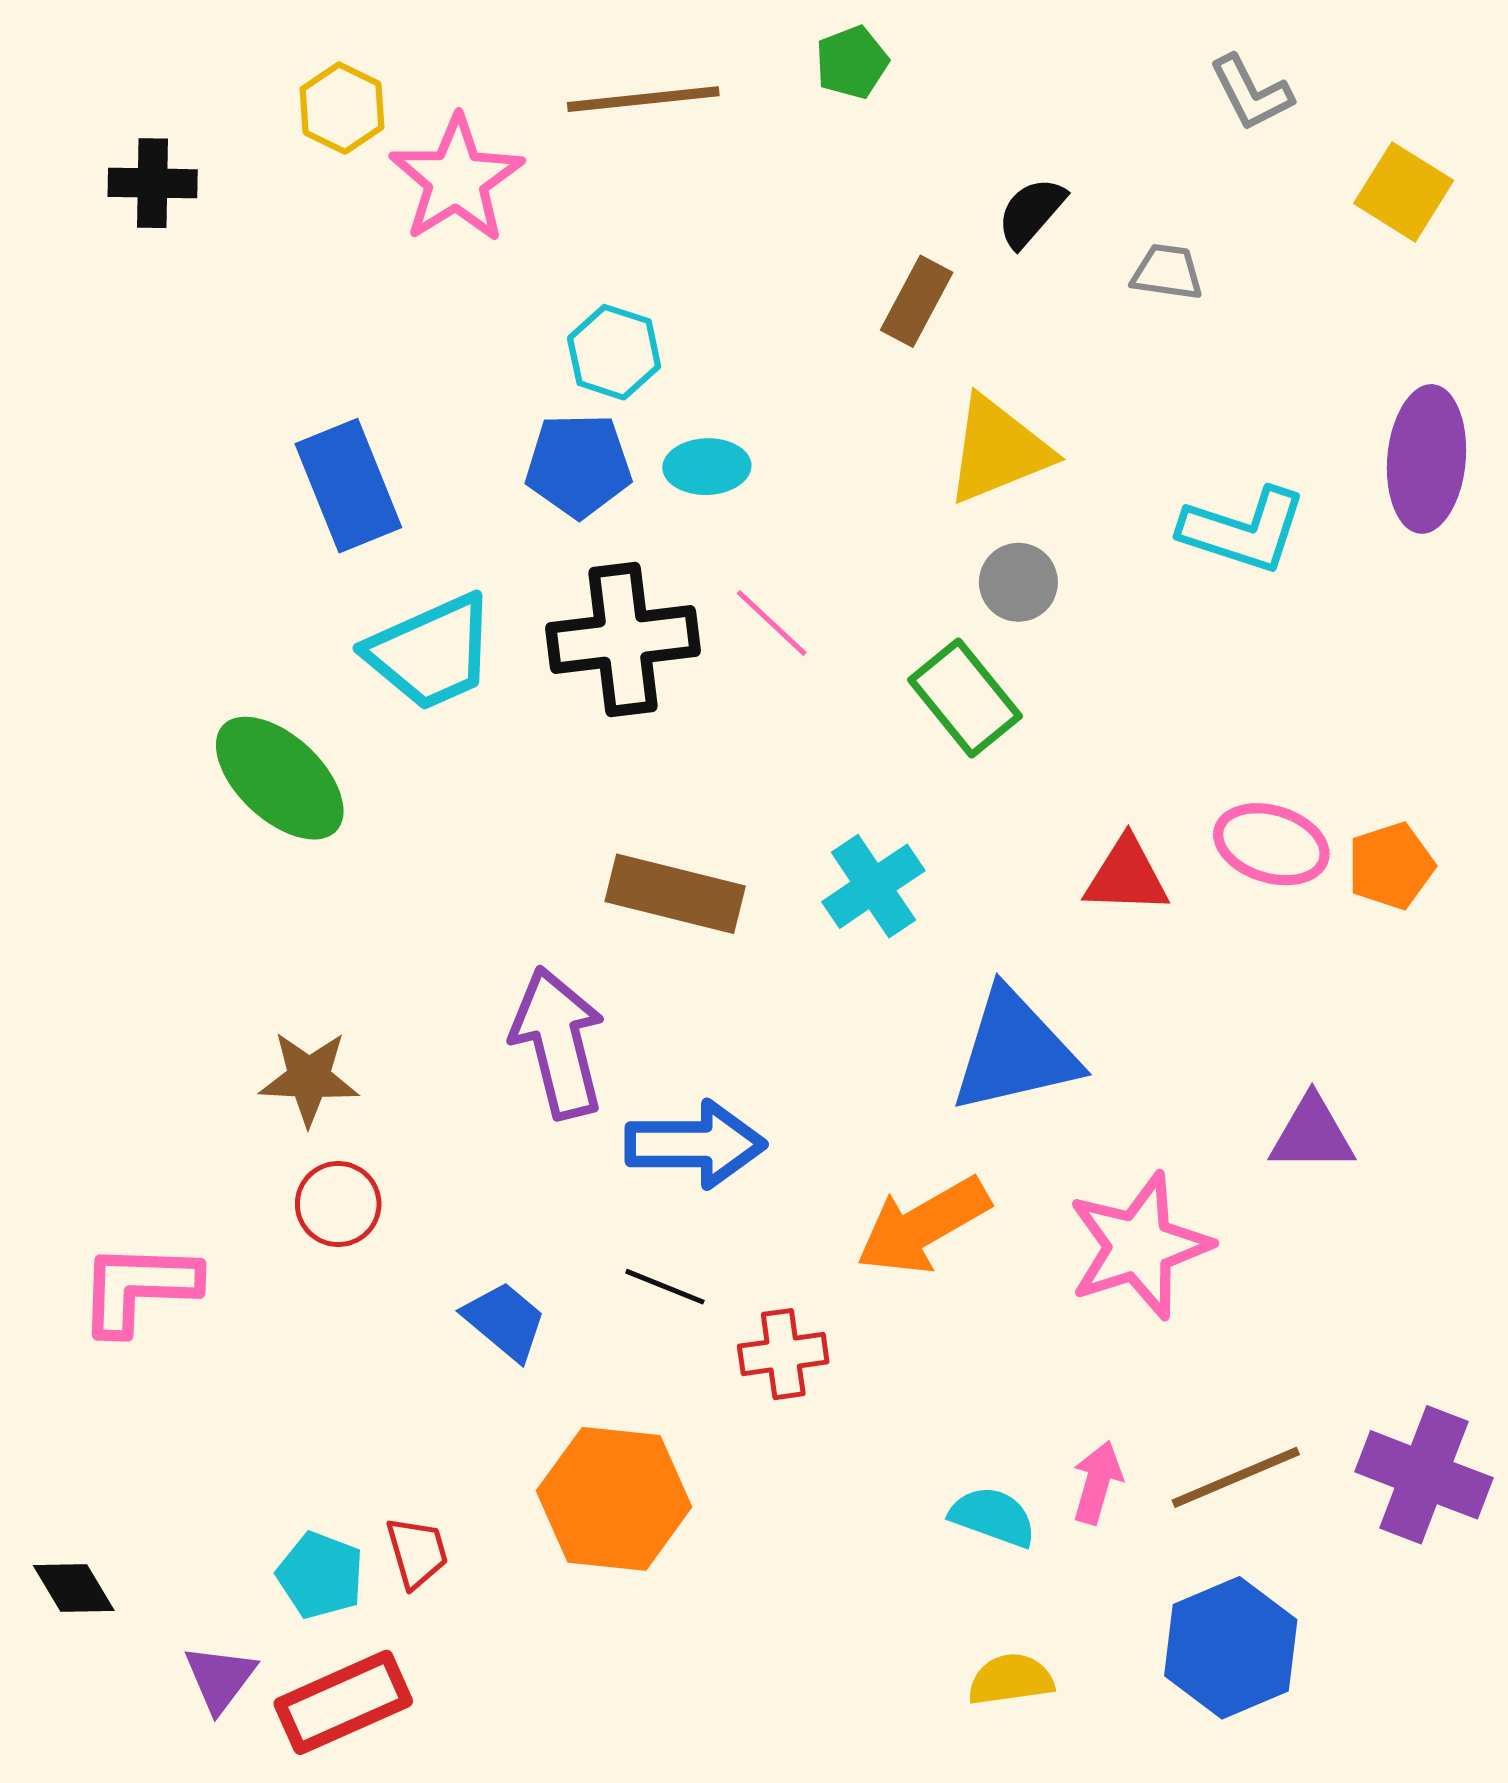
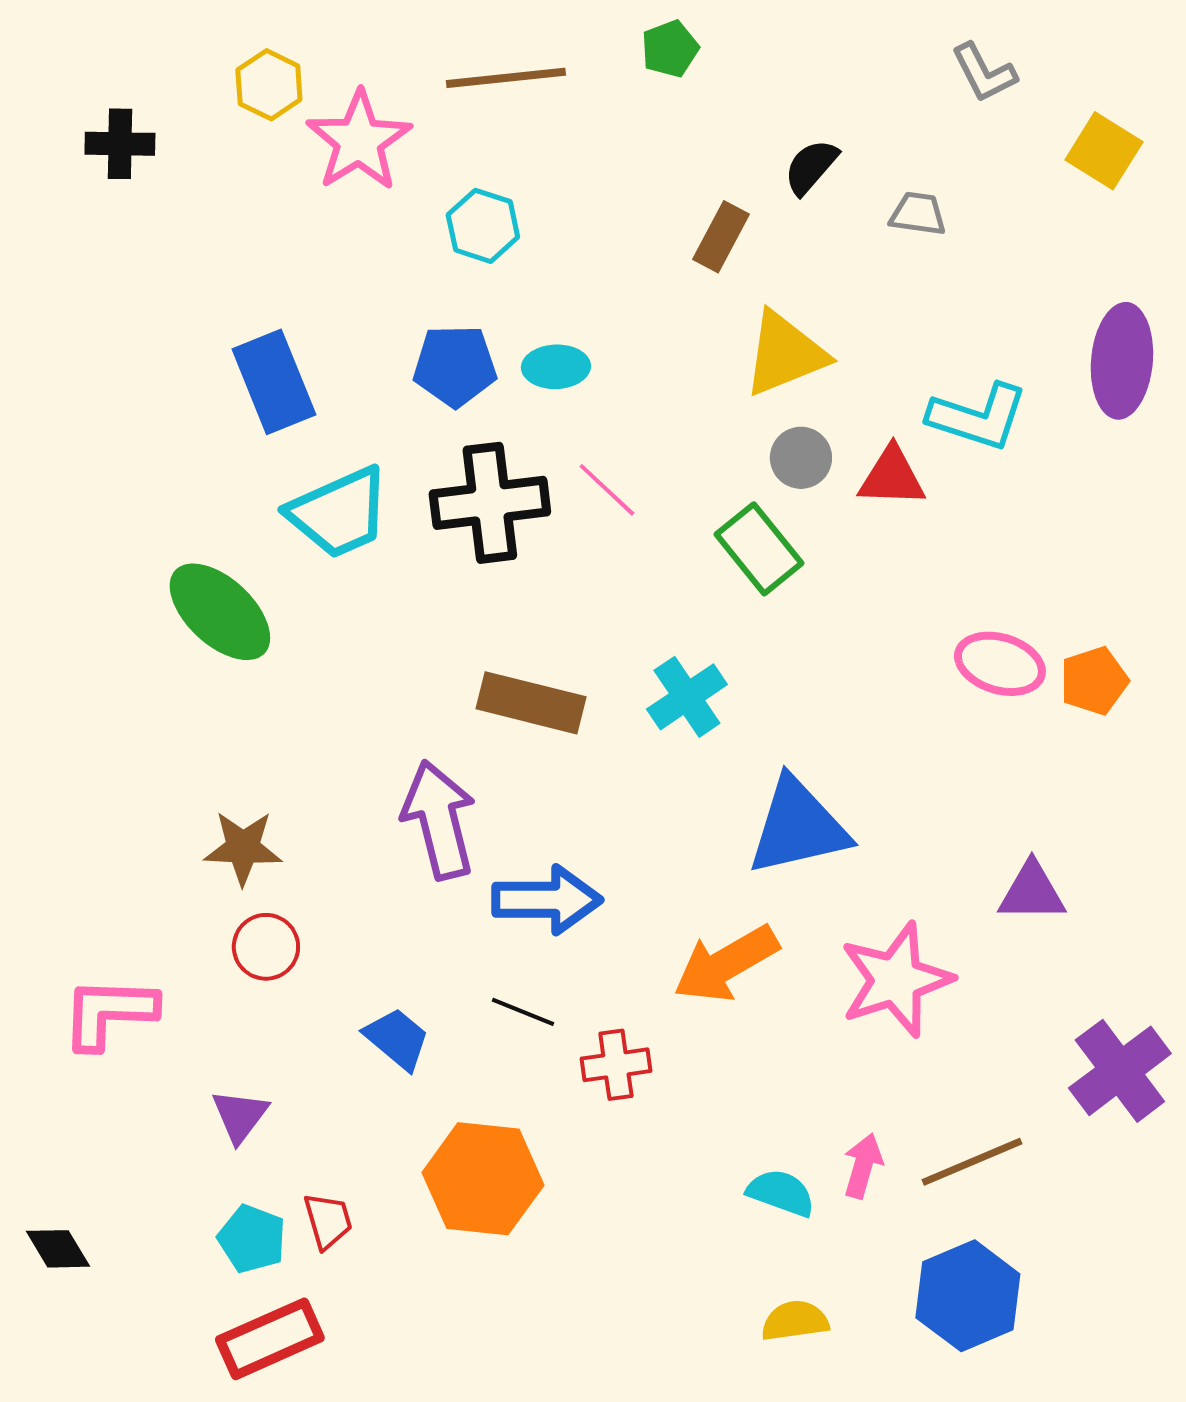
cyan hexagon: (614, 352) -> (483, 226), moved
red triangle: (1126, 876) -> (892, 477), moved
purple cross: (1424, 1475) -> (1120, 1071), moved, turned 32
purple triangle: (220, 1678) -> (240, 1116), moved

